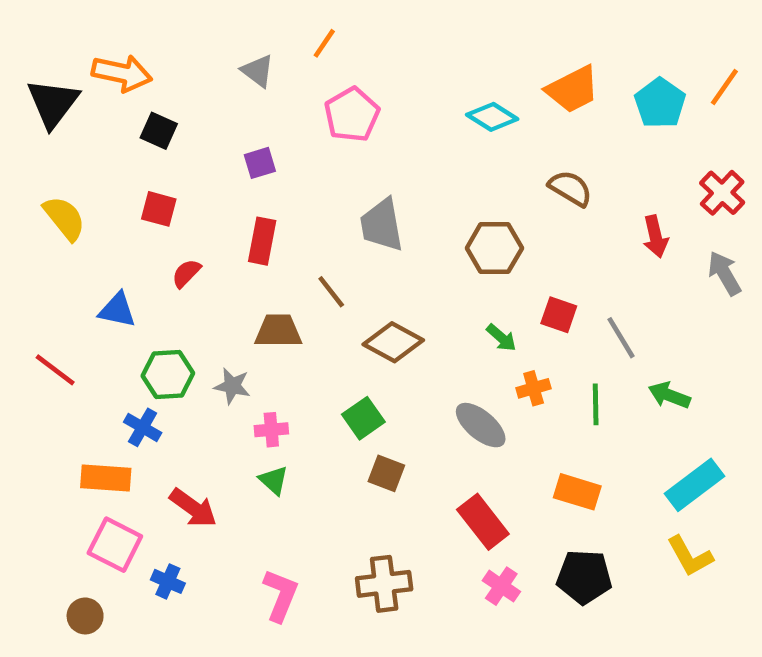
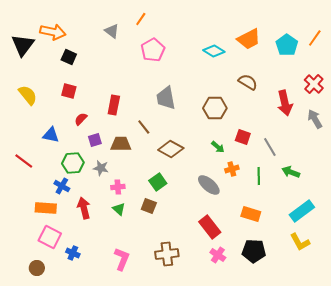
purple square: (260, 163) -> (95, 140), moved
red arrow: (655, 237) -> (285, 103), size x1.4
brown square: (386, 473) -> (149, 206), moved
red arrow: (193, 508) -> (84, 208), moved, turned -140

